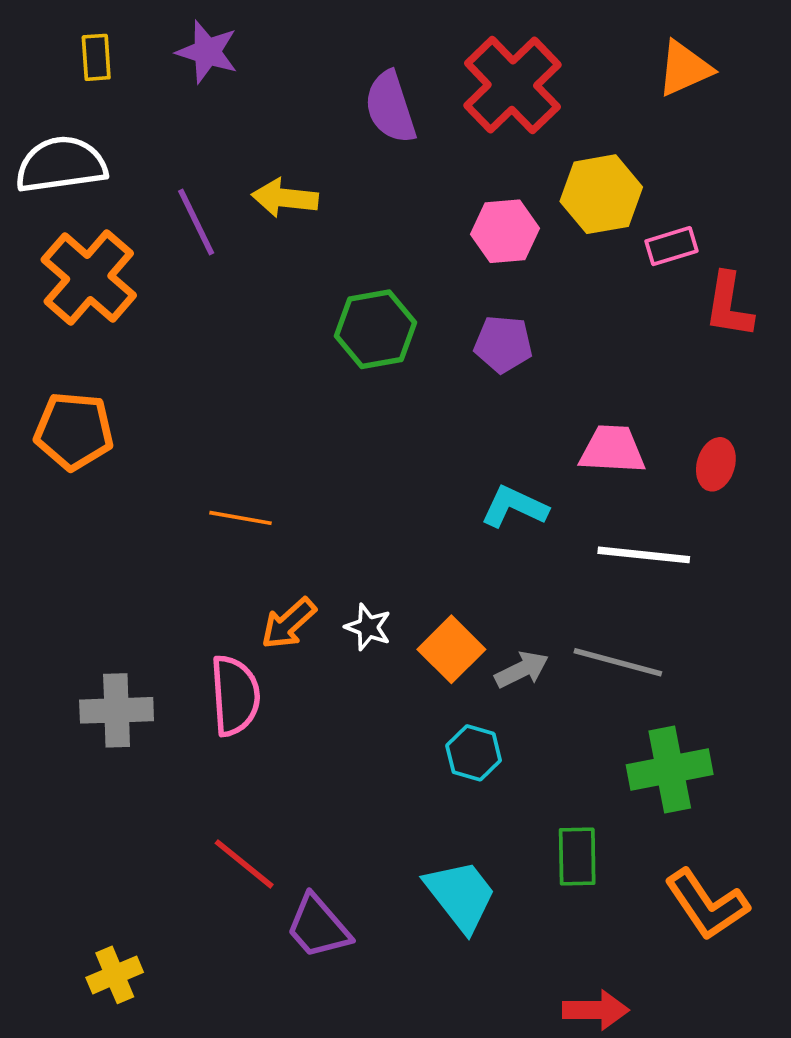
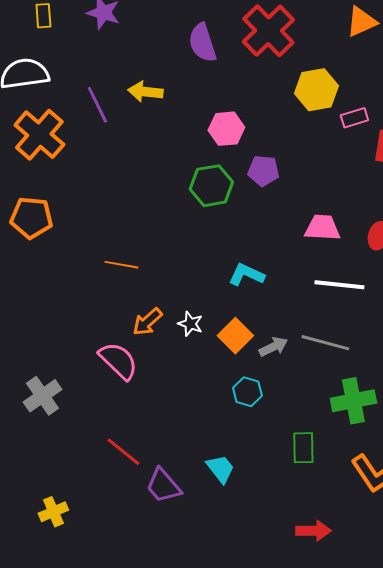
pink hexagon: (505, 231) -> (226, 129), moved
green hexagon: (376, 329) -> (211, 186), moved
cyan L-shape: (514, 507) -> (246, 275), moved
pink semicircle: (235, 696) -> (118, 361), turned -42
gray cross: (117, 710) -> (42, 396), moved, turned -33
cyan trapezoid: (461, 895) -> (220, 469), moved, size x0.7

